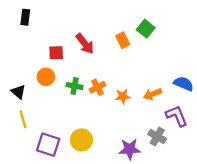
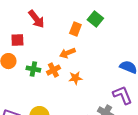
orange rectangle: (123, 40) -> (75, 29), turned 48
red arrow: (85, 44) -> (36, 19), moved
orange arrow: (153, 94) -> (67, 53), moved

